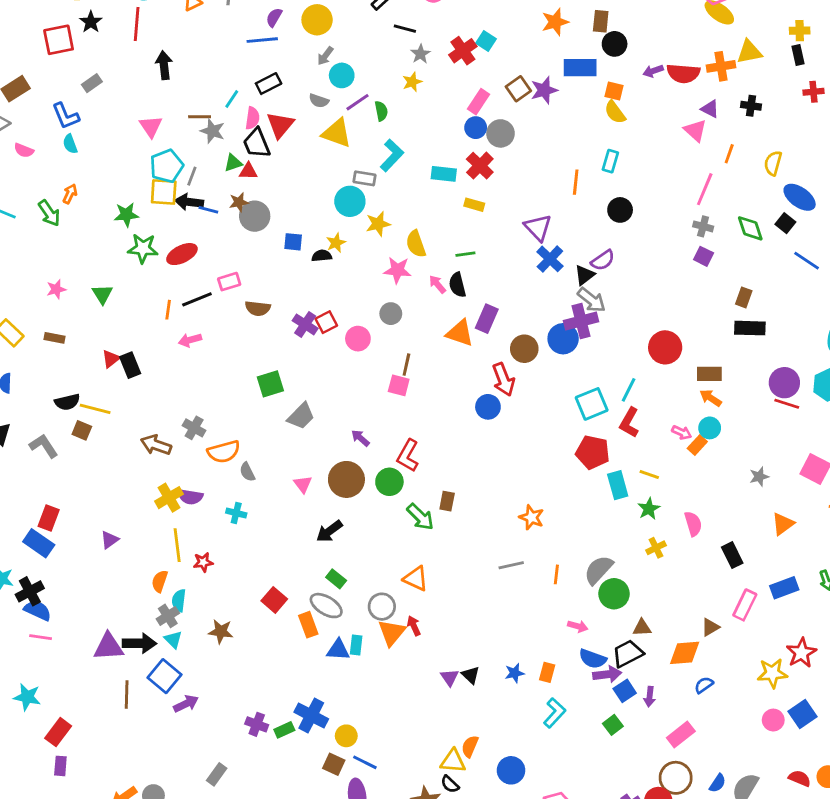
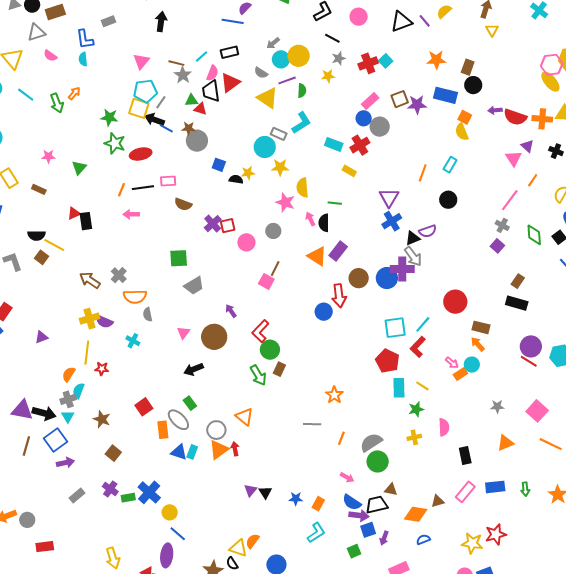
yellow circle: (317, 20) -> (299, 56), moved
green circle: (389, 482) -> (270, 350), moved
brown square: (334, 764) -> (113, 453), moved
gray rectangle: (217, 774) -> (77, 496), moved

